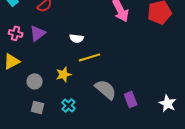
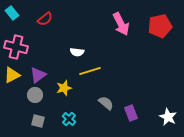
pink cross: (16, 33) -> (16, 47), size x1.6
purple triangle: (38, 33) -> (38, 75), moved
gray semicircle: (106, 89) -> (106, 103), size x0.7

